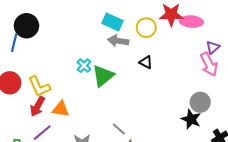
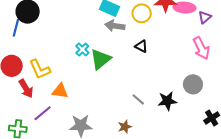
purple triangle: (213, 47) -> (205, 17), moved
red arrow: (37, 106) -> (26, 89), moved, turned -60
black star: (191, 119) -> (167, 101), moved, turned -30
gray line: (119, 129) -> (138, 99), moved

